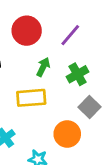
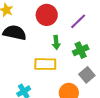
green arrow: (43, 67) -> (56, 42), turned 144

